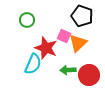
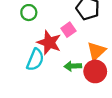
pink square: (64, 36) -> (68, 30), turned 32
orange triangle: (78, 43) -> (96, 51), moved

